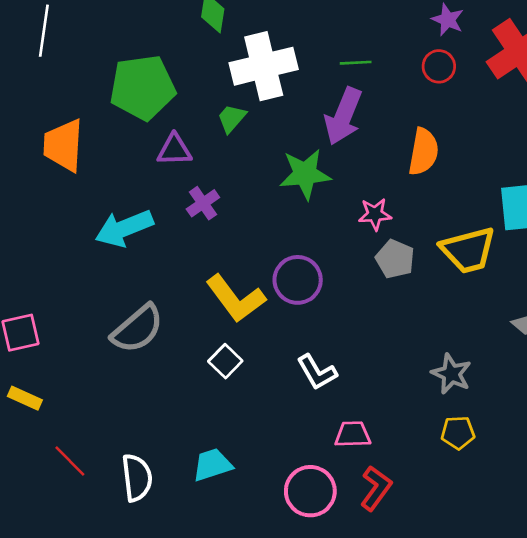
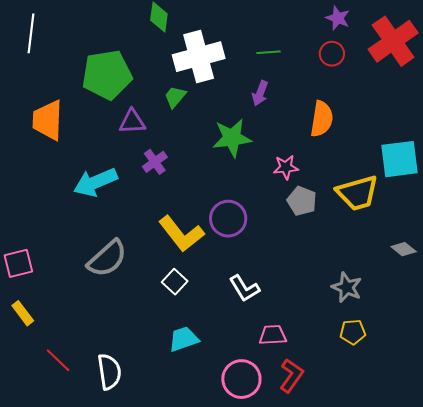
purple arrow: (343, 116) -> (260, 93), size x0.6
yellow rectangle: (25, 398) -> (23, 313), turned 30
cyan trapezoid: (212, 465) -> (184, 339), moved

